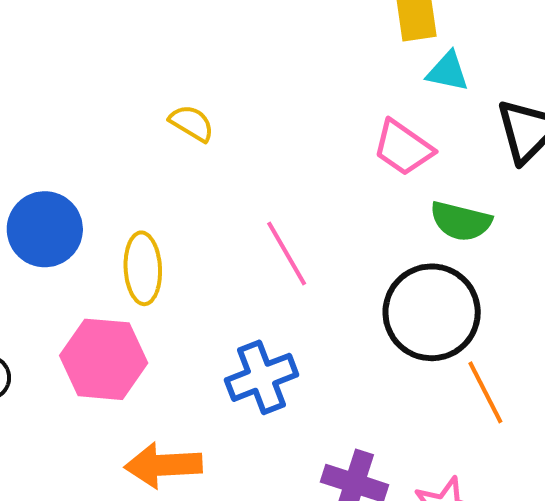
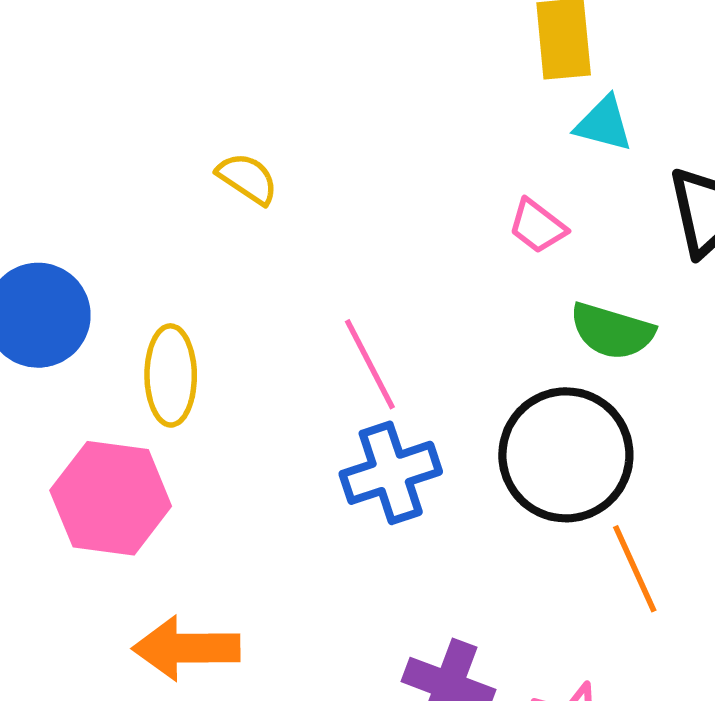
pink trapezoid: (403, 148) -> (537, 226), size x0.7
blue cross: (262, 377) -> (391, 473), moved

